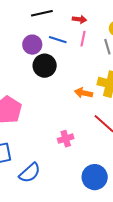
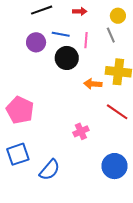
pink line: (83, 39) -> (86, 40), moved
black circle: (45, 66) -> (67, 58), moved

